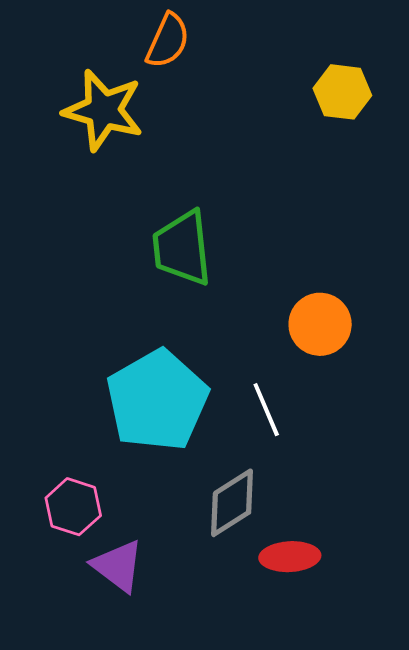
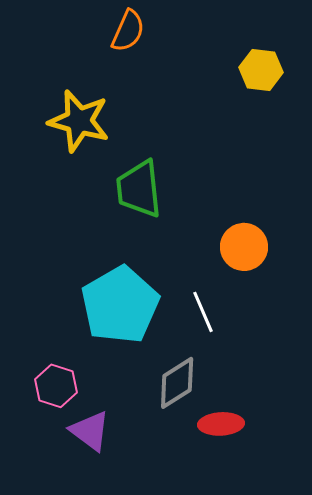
yellow star: (103, 110) -> (79, 121), moved

